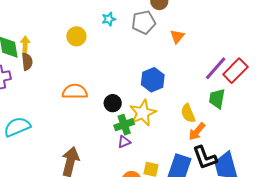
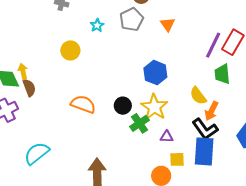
orange semicircle: (75, 92) -> (83, 104), turned 35
purple triangle: (124, 142) -> (167, 137), moved, turned 40
black L-shape: (205, 158) -> (205, 129), moved

